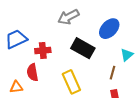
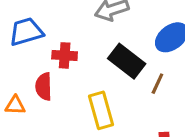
brown line: (113, 73) -> (157, 84), moved

